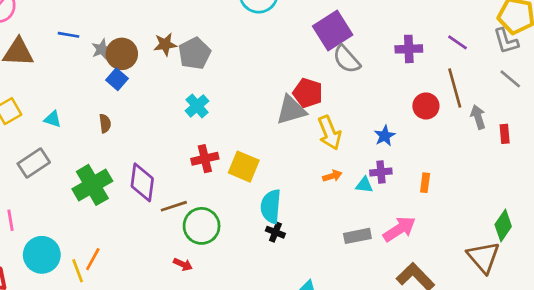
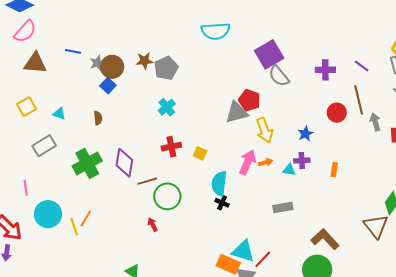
yellow square: (244, 167) -> (200, 153), size x0.6
pink arrow: (399, 229) -> (248, 162), moved, turned -35
red arrow: (183, 264) -> (153, 225), turned -144

